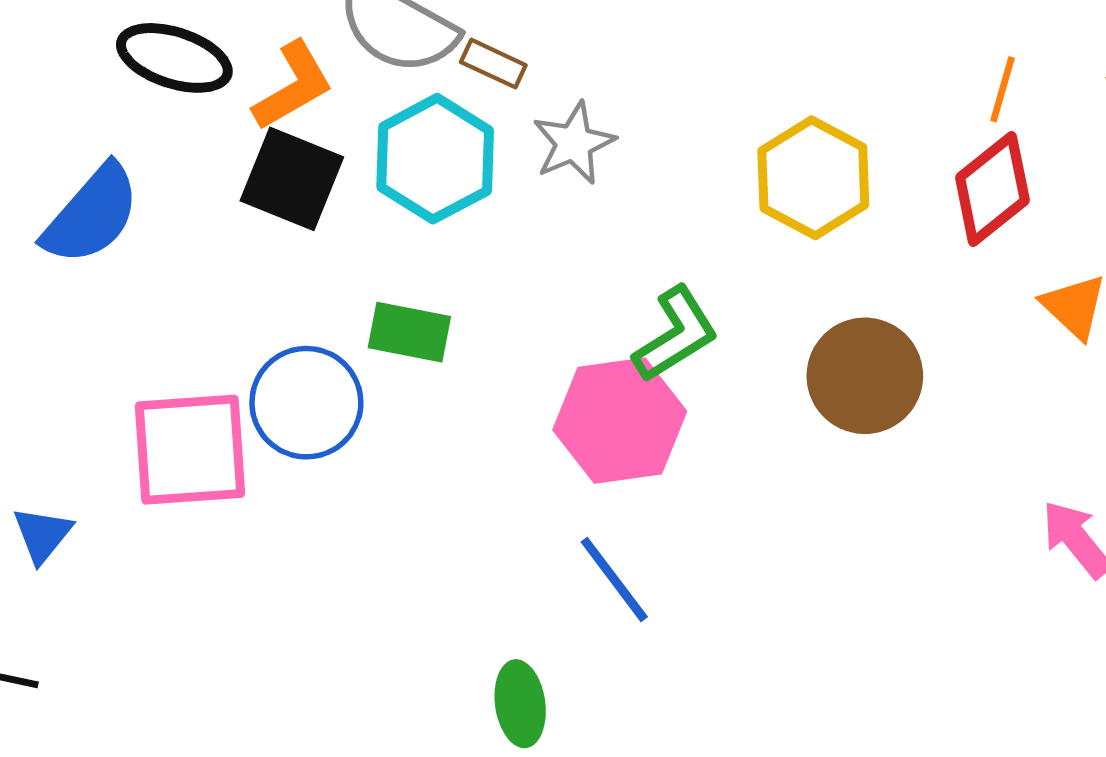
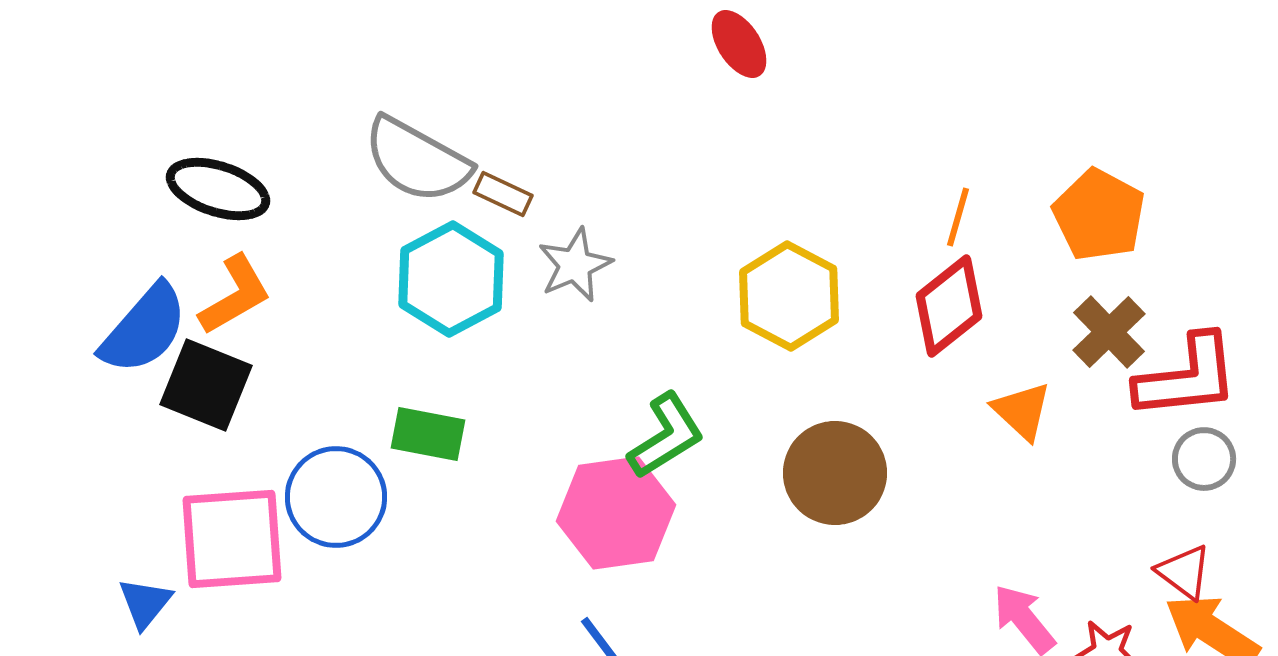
orange L-shape: (293, 86) -> (235, 295), moved
black square: (292, 179) -> (206, 385), moved
blue triangle: (42, 535) -> (145, 603), moved

